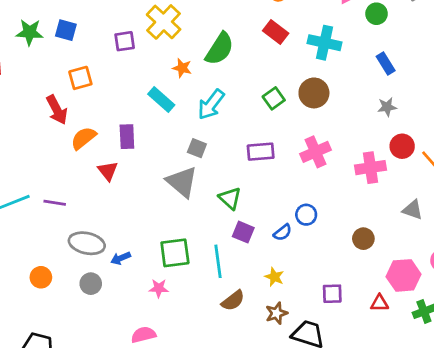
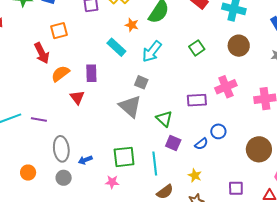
brown circle: (314, 93) -> (239, 46), moved
purple rectangle: (261, 152) -> (197, 100), moved
brown circle: (363, 239) -> (259, 149), size x1.6
gray ellipse: (87, 243) -> (61, 149), turned 70

